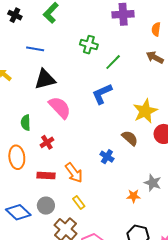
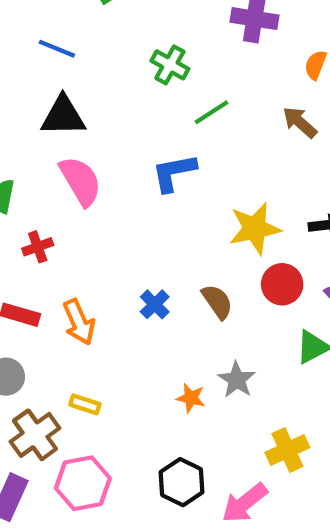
brown semicircle: (130, 138) -> (217, 302), moved
yellow rectangle: (79, 202) -> (85, 404), moved, turned -48

